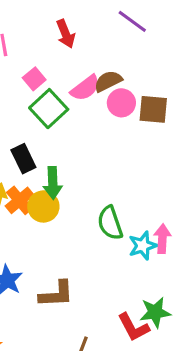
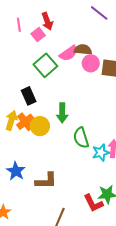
red arrow: (66, 34) -> (47, 21), moved
pink square: (34, 79) -> (38, 35), moved
brown semicircle: (108, 81) -> (83, 50), turned 30
green arrow: (53, 183) -> (62, 113), moved

